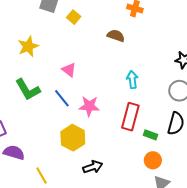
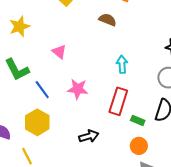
blue line: (62, 98) -> (42, 90), moved
yellow hexagon: (73, 138) -> (37, 122), moved
black arrow: (93, 167) -> (89, 136), moved

